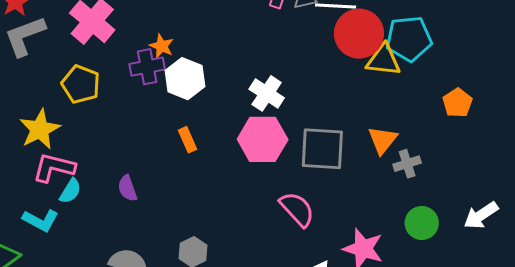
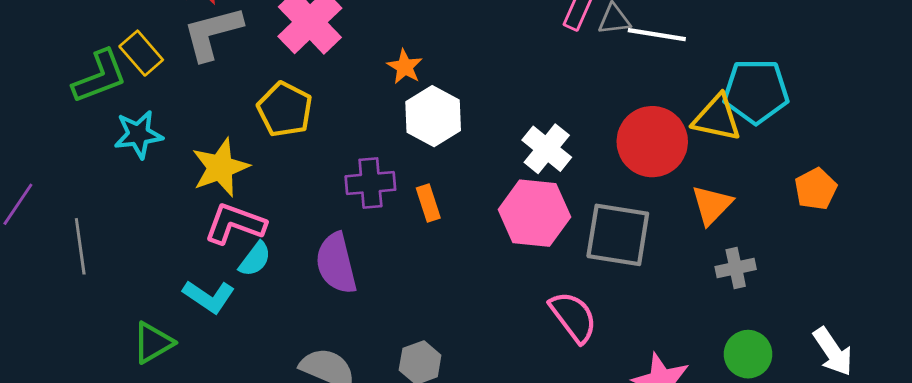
red circle: (359, 34) -> (652, 142), moved
purple cross: (147, 67) -> (370, 183), moved
orange triangle: (383, 140) -> (712, 205), moved
purple semicircle: (127, 188) -> (336, 263), size x1.6
white arrow: (481, 215) -> (833, 352), turned -96

